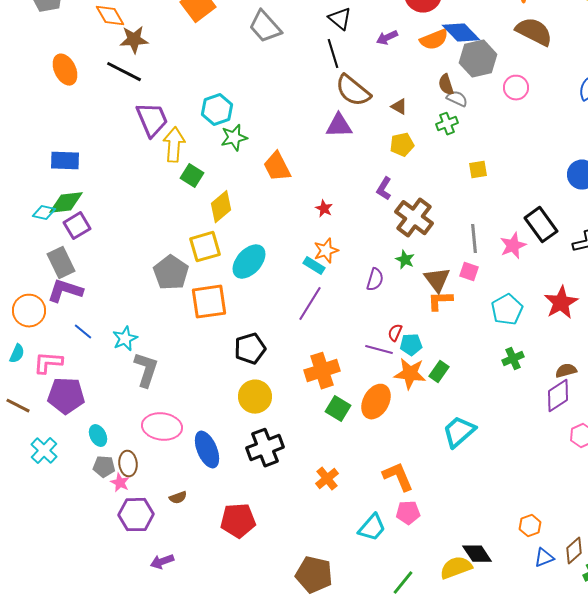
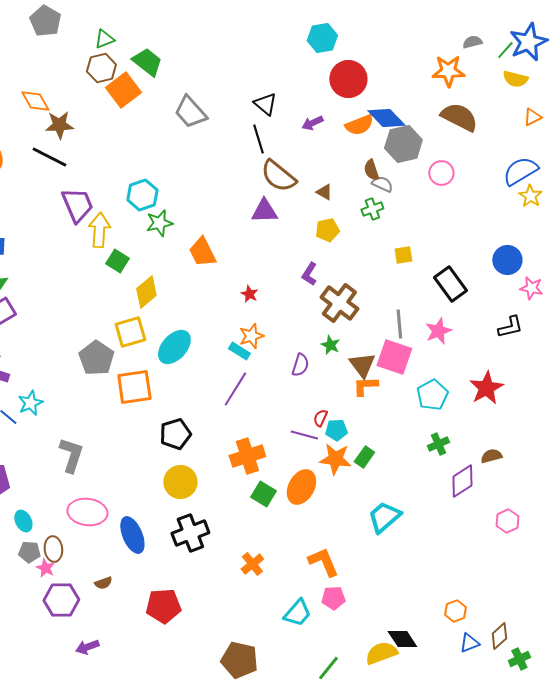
black rectangle: (541, 225) -> (450, 284), moved
pink square: (469, 272) -> (394, 357), size x1.8
cyan star: (125, 339) -> (30, 403), moved
purple diamond: (558, 396) -> (462, 481), moved

